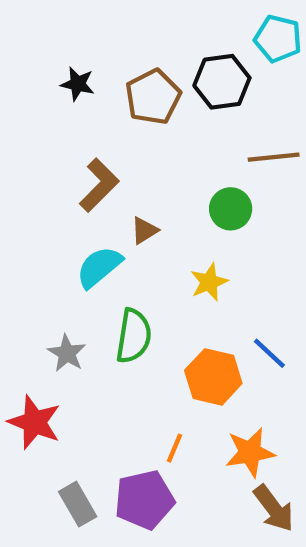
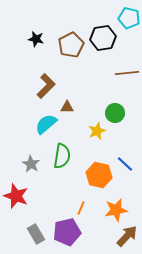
green circle: (231, 209) -> (115, 113), moved
brown triangle: (144, 230) -> (67, 107), turned 32
brown arrow: (274, 508) -> (127, 236), turned -100

